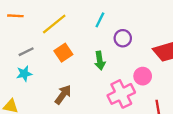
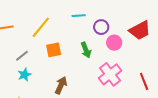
cyan line: (100, 20) -> (79, 16), turned 72
orange square: (63, 53) -> (54, 50), turned 35
pink circle: (143, 76) -> (114, 43), moved

